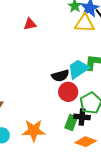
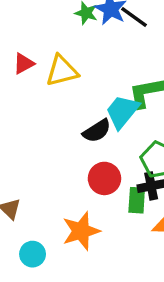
yellow triangle: (84, 23) -> (62, 71), moved
red circle: (68, 92) -> (104, 178), moved

